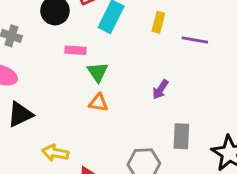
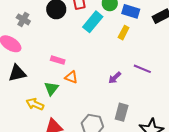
purple line: (195, 40) -> (142, 69), moved
pink rectangle: (75, 50) -> (58, 60), moved
green triangle: (98, 72) -> (51, 88), moved

